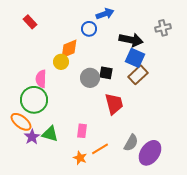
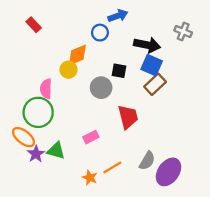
gray cross: (163, 28) -> (183, 31), turned 35
black square: (106, 73) -> (119, 71), moved
pink rectangle: (82, 131) -> (91, 137), moved, turned 56

